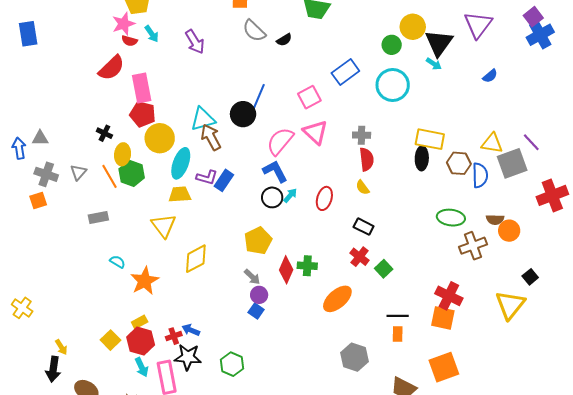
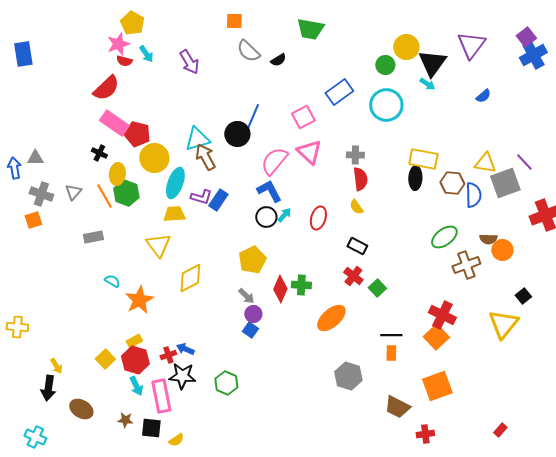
pink rectangle: (142, 88) -> (114, 123), moved, turned -44
green ellipse: (451, 218) -> (444, 237), turned -44
yellow cross: (22, 308) -> (17, 327), turned -30
orange square: (443, 318) -> (436, 337), turned 35

